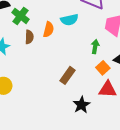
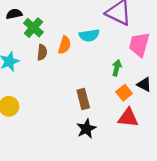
brown rectangle: (68, 75) -> (83, 99), turned -54
black star: (81, 105) -> (86, 129), moved

